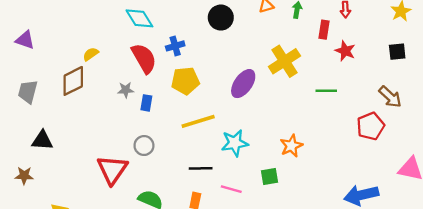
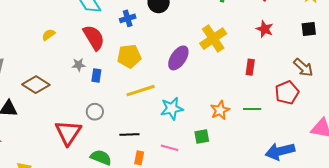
red rectangle: (324, 30) -> (250, 67), moved
blue cross: (175, 46) -> (128, 18), moved
brown diamond: (73, 81) -> (36, 85), moved, turned 60
green line: (326, 91) -> (252, 109), moved
black line: (201, 168) -> (129, 134), moved

